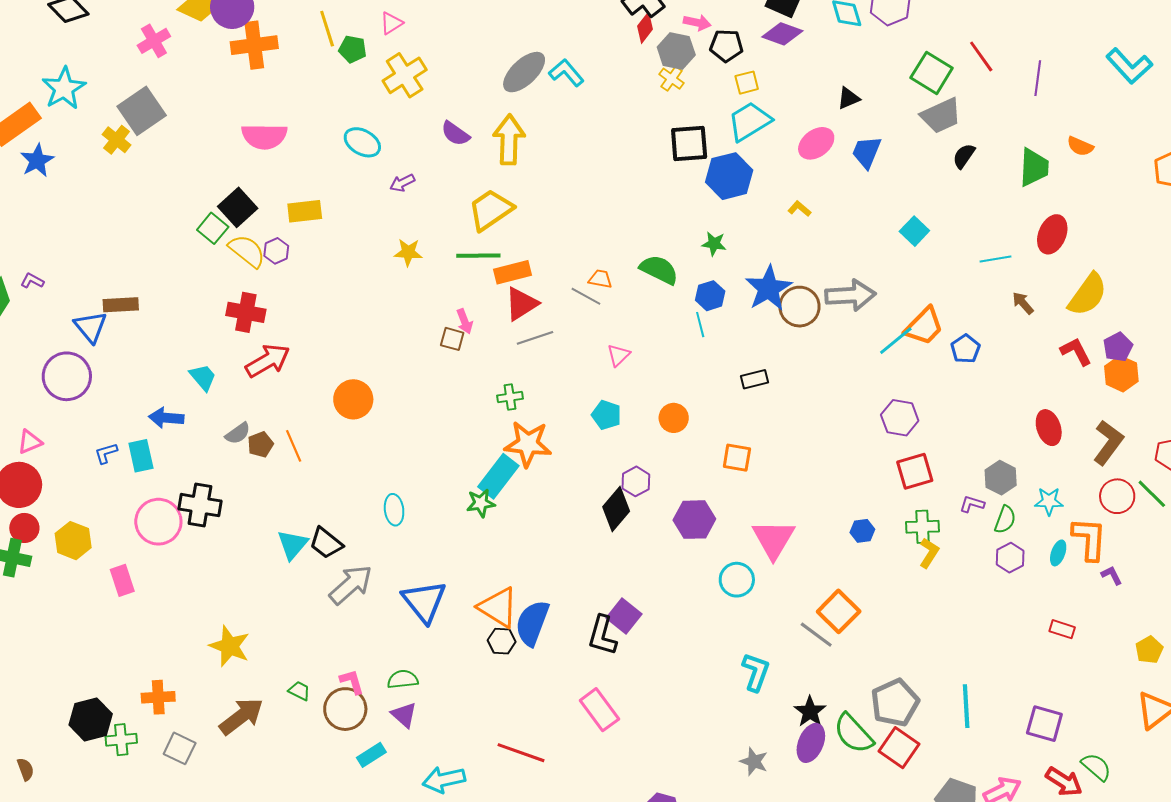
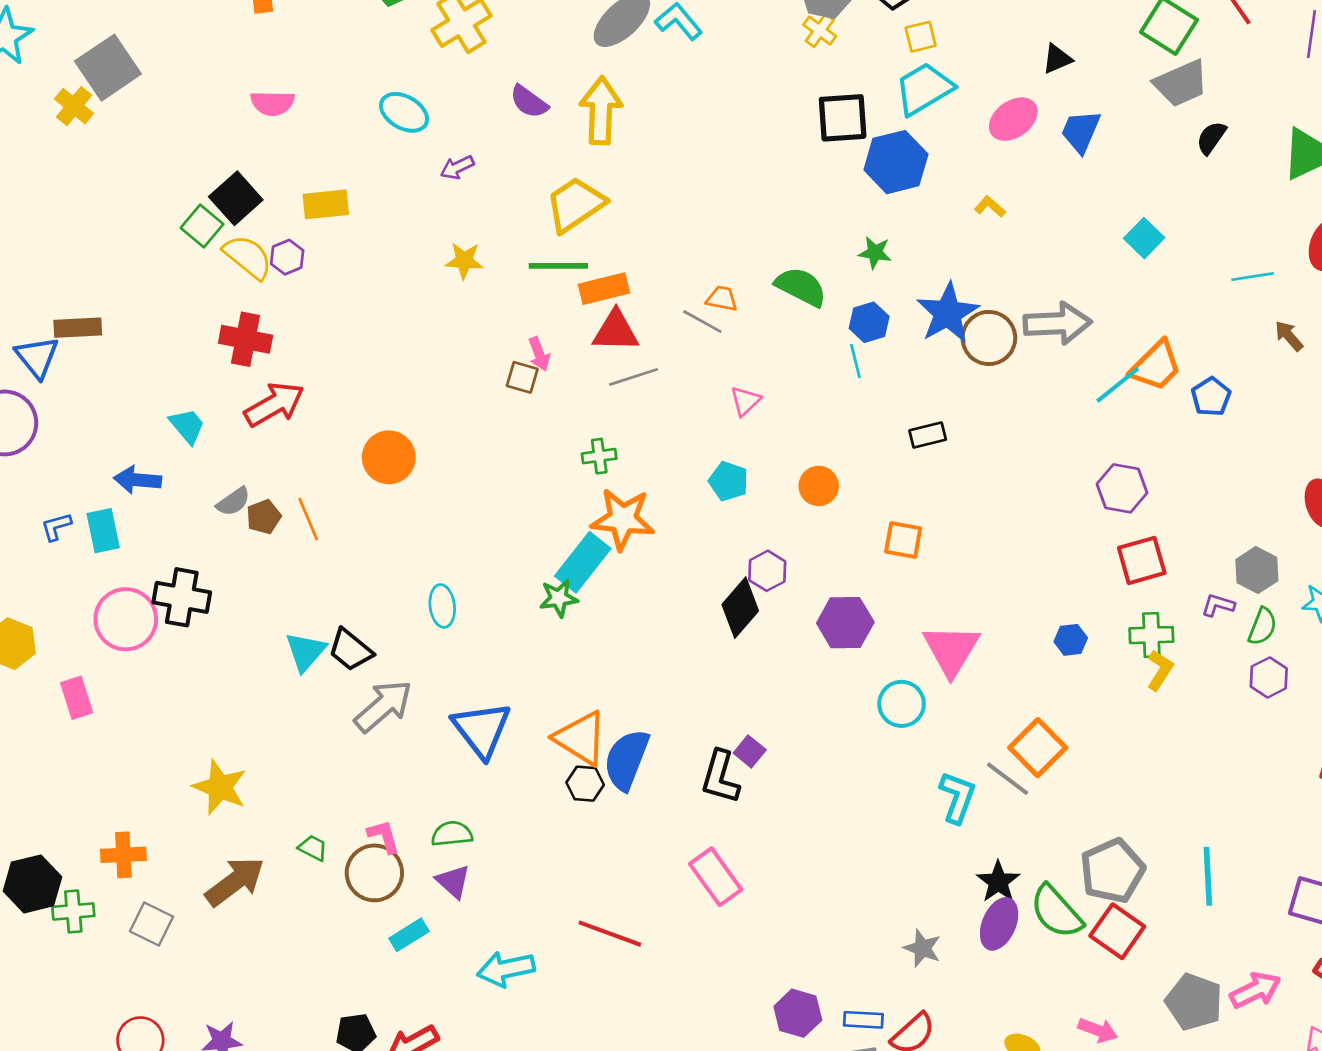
pink semicircle: (264, 136) -> (272, 103), size x0.7
red triangle: (521, 304) -> (616, 331), turned 33
purple square: (624, 616) -> (750, 751), size x0.7
cyan L-shape: (756, 672) -> (957, 797), moved

